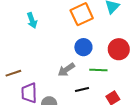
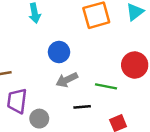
blue circle: (83, 47) -> (59, 52), moved

